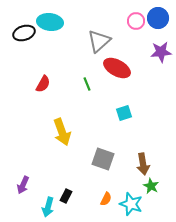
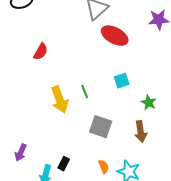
green line: (87, 84) -> (85, 92), moved
green star: (151, 186) -> (149, 103), moved
orange semicircle: (106, 199) -> (104, 167), turned -48

